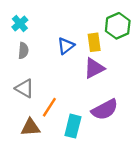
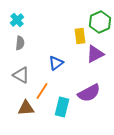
blue triangle: (66, 46) -> (56, 63), moved
purple triangle: (94, 68) -> (95, 54), moved

